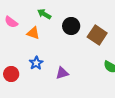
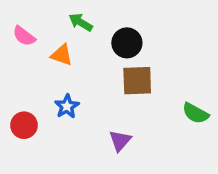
brown square: (97, 35) -> (137, 81), moved, turned -36
purple triangle: (62, 73) -> (120, 141), moved, turned -32

